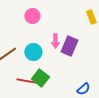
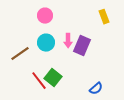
cyan circle: (33, 52) -> (46, 43), moved
red line: (26, 81) -> (39, 81), turned 42

